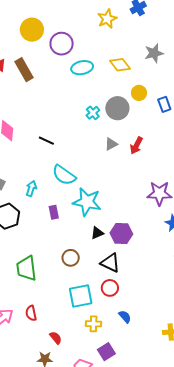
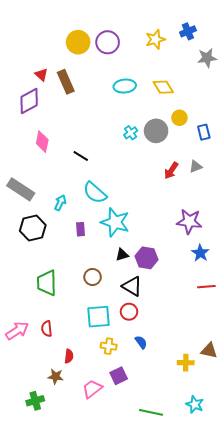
purple circle: (62, 44) -> (108, 42), moved
gray star: (154, 53) -> (207, 58), moved
gray triangle: (111, 144) -> (196, 167), moved
red semicircle: (56, 338) -> (69, 356), turned 40

